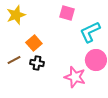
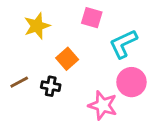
yellow star: (16, 15) -> (37, 26), moved
orange square: (34, 43) -> (67, 59), moved

